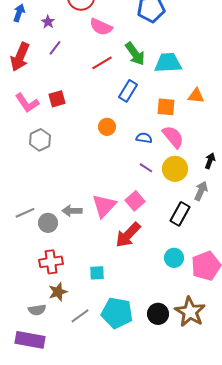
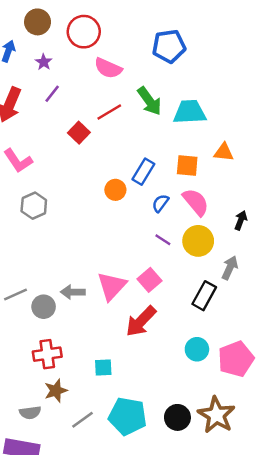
blue rectangle: (128, 91) -> (143, 172), moved
red square: (57, 99) -> (79, 133), moved, turned -30
blue semicircle: (144, 138) -> (160, 203), turned -63
black arrow: (210, 161) -> (241, 220), moved

